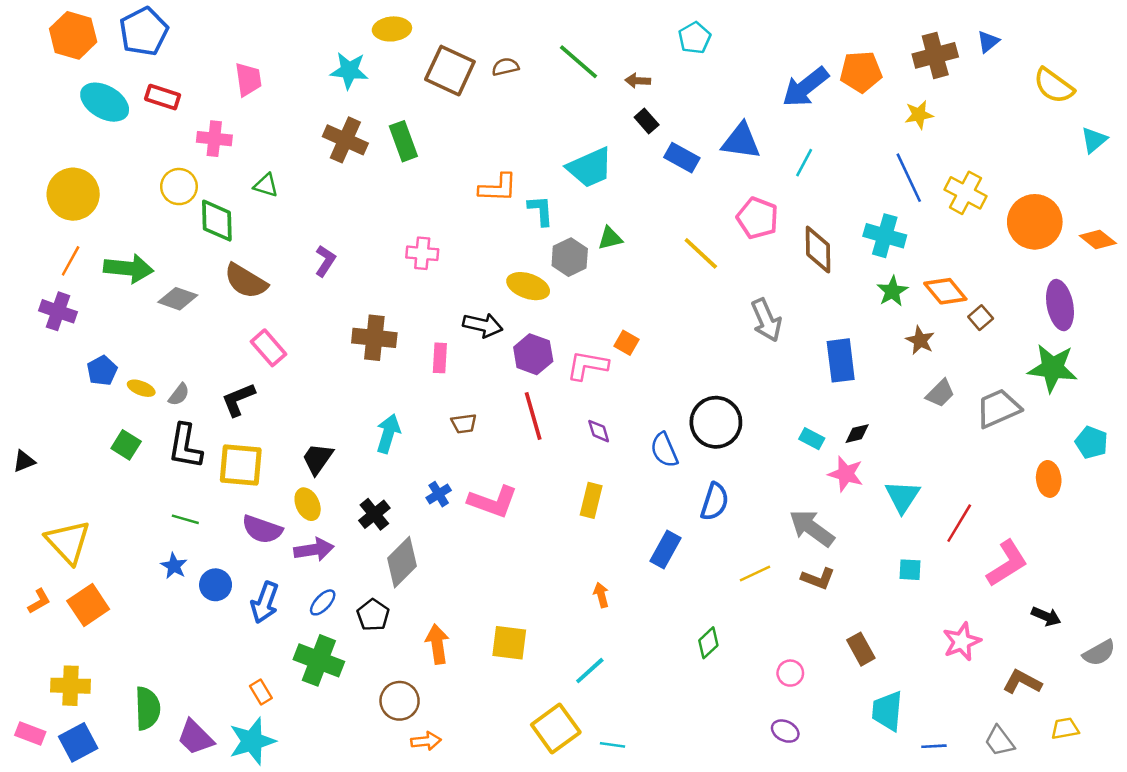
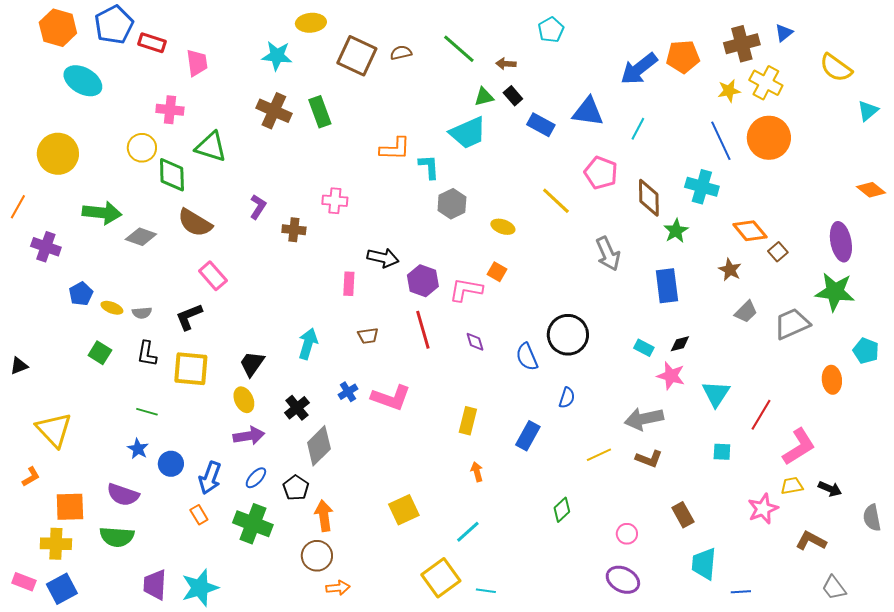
red rectangle: (163, 97) -> (152, 43), moved
green triangle: (266, 185) -> (211, 147), size x1.6
yellow cross: (965, 193) -> (766, 83), moved
orange circle: (1035, 222) -> (769, 138), moved
green triangle: (610, 238) -> (484, 97), moved
orange line: (71, 261) -> (18, 207), moved
yellow ellipse: (528, 286) -> (503, 227), moved, size x0.7
green star: (892, 291) -> (676, 231), moved
brown cross: (374, 338) -> (294, 230), moved, size x0.7
gray semicircle: (179, 395) -> (142, 313), turned 48
black L-shape: (185, 446) -> (147, 354), size x0.7
yellow rectangle: (591, 500) -> (468, 421), moved
blue semicircle: (715, 502) -> (567, 398), size x0.7
gray arrow: (812, 528) -> (644, 419), turned -48
purple semicircle: (262, 529) -> (123, 495), moved
orange square: (88, 605) -> (70, 507), moved, turned 32
yellow square: (509, 643) -> (404, 510), turned -32
orange arrow: (437, 644) -> (324, 516), moved
gray semicircle: (1099, 653) -> (872, 518), turned 108
orange rectangle: (261, 692) -> (199, 515), moved
green semicircle: (147, 708) -> (117, 537), moved, turned 96
yellow trapezoid: (1065, 729) -> (792, 486), moved
purple ellipse: (785, 731) -> (623, 580), size x1.5
purple trapezoid: (195, 737) -> (155, 585), turned 48
gray trapezoid: (999, 741) -> (834, 588), moved

